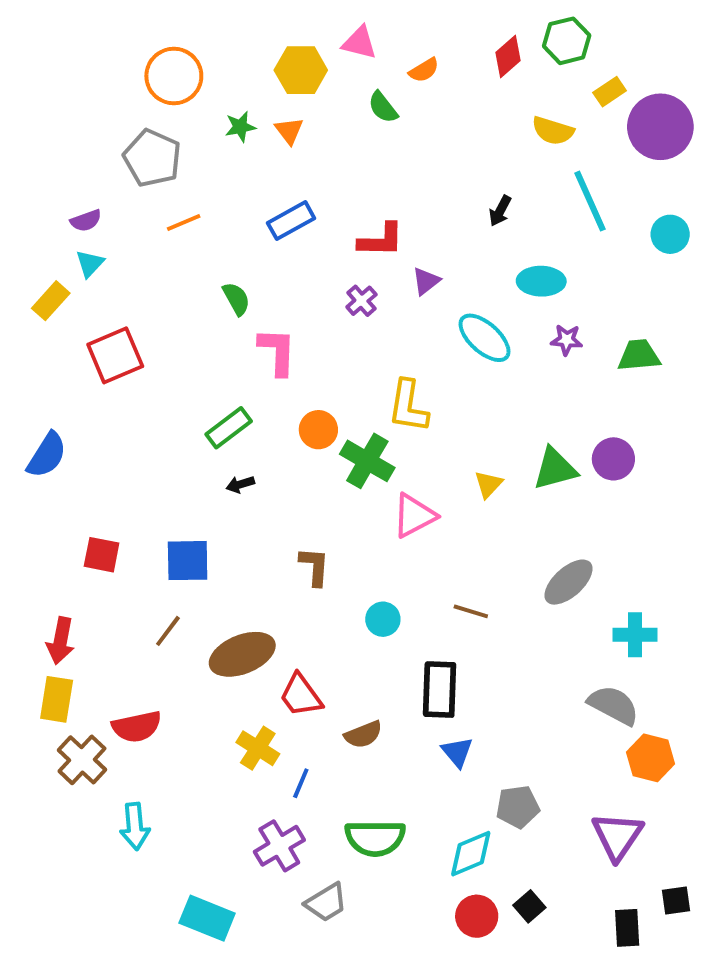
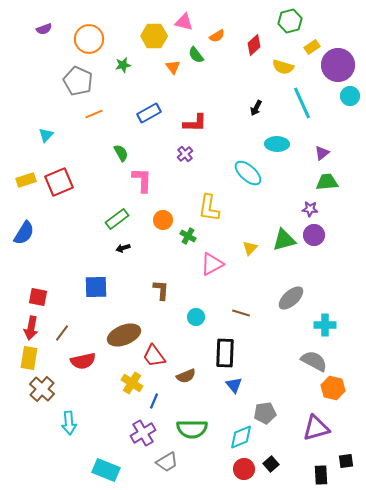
red diamond: (508, 56) -> (254, 45), moved
orange triangle: (289, 131) -> (173, 67), moved
purple semicircle: (86, 221) -> (44, 29), moved
cyan circle: (670, 234) -> (350, 96), moved
purple triangle: (426, 281) -> (322, 153), moved
yellow rectangle: (51, 301) -> (26, 180), moved, turned 30
purple star: (567, 340) -> (310, 209), moved
green cross: (367, 461) -> (188, 236), size x0.6
red square: (102, 555) -> (38, 297), moved
brown line: (168, 631) -> (62, 333), moved
red semicircle: (137, 727) -> (83, 361), moved
purple triangle: (617, 836) -> (316, 428), turned 40

